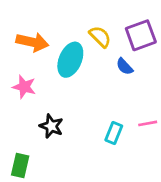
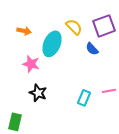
orange arrow: (32, 42) -> (24, 31), size x0.6
pink star: (24, 87) -> (31, 64), moved

